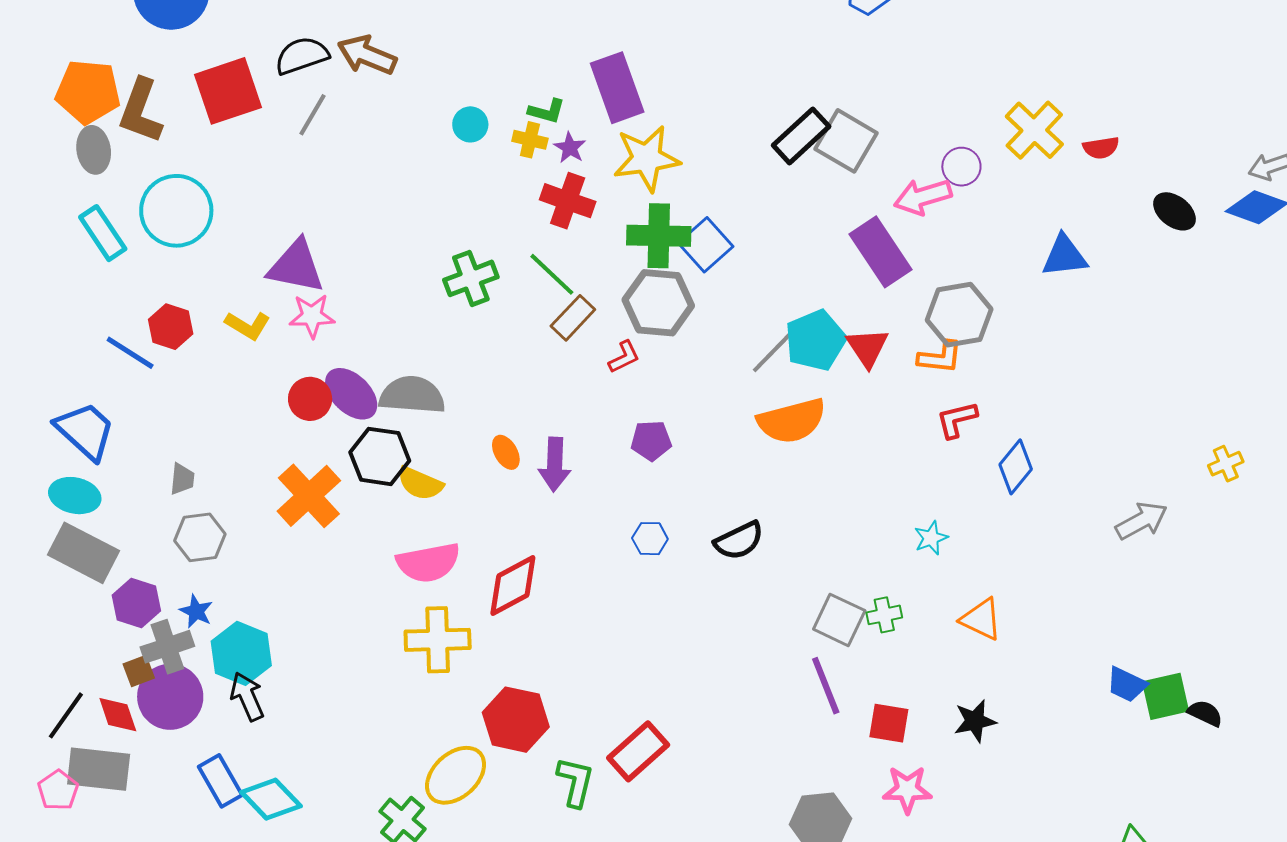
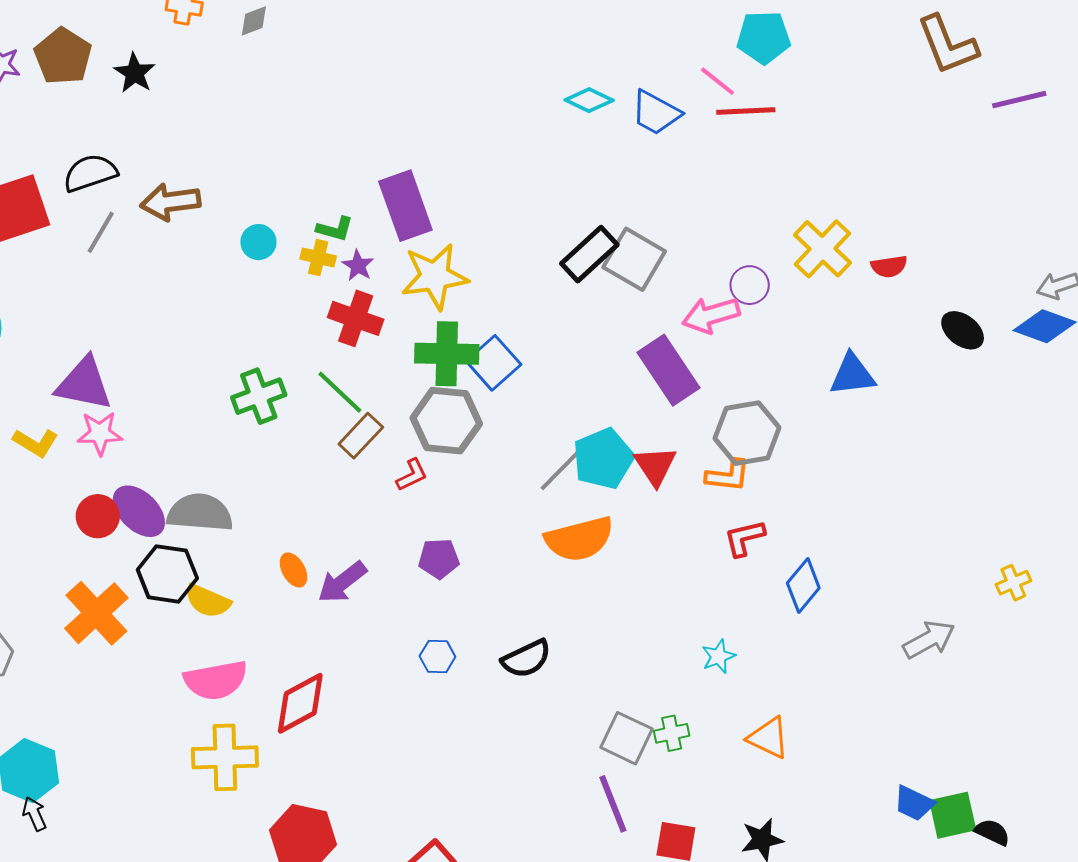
brown arrow: (367, 55) -> (170, 202), moved, turned -30
purple arrow: (555, 464) -> (342, 582), turned 50
black arrow: (247, 697) -> (34, 814), size x0.7

